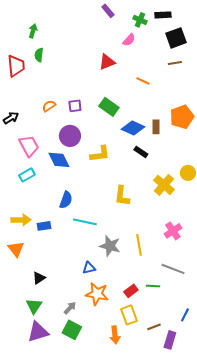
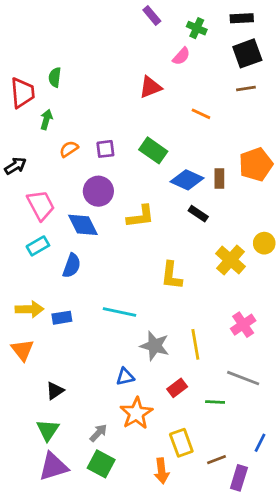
black rectangle: (163, 15) -> (242, 18), moved
green arrow: (33, 31) -> (46, 119), moved
blue semicircle: (66, 200) -> (72, 266), moved
red rectangle: (131, 291) -> (177, 388), moved
orange star: (97, 294) -> (136, 413), turned 30

